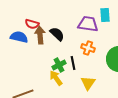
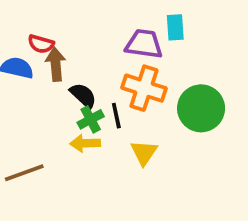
black semicircle: (57, 34) -> (83, 95), moved
orange cross: (88, 48) -> (144, 88), size x1.6
yellow arrow: (56, 78) -> (85, 143), turned -56

